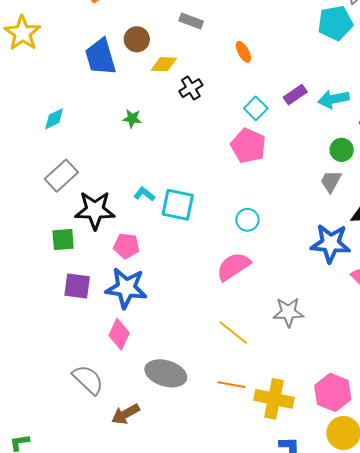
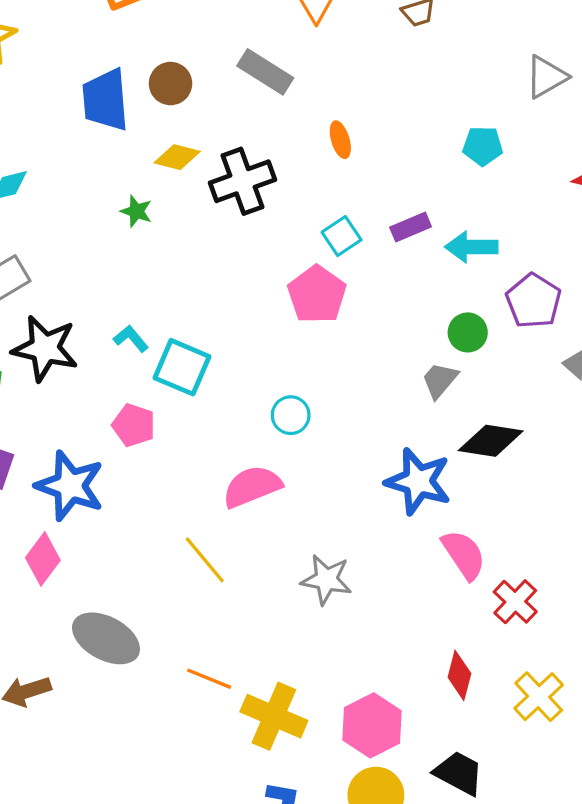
gray rectangle: (191, 21) -> (265, 72), size x1.4
cyan pentagon: (335, 23) -> (483, 146), moved, size x0.7
yellow diamond: (164, 64) -> (177, 157), moved
black cross: (191, 88) -> (242, 181), size x1.6
pink pentagon: (126, 246) -> (134, 425), moved
yellow line: (233, 333) -> (205, 560), moved

